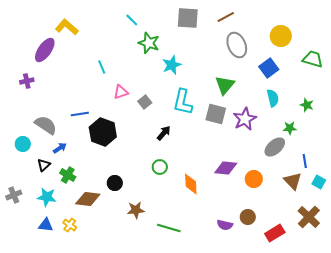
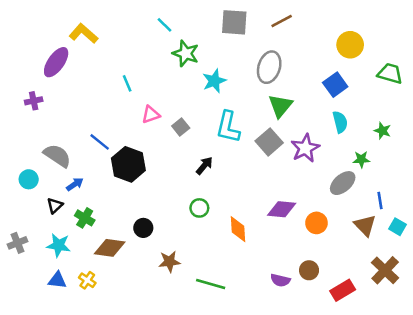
gray ellipse: (237, 45) -> (269, 67), moved, turned 40
blue line: (80, 114) -> (100, 142), turned 48
gray square: (216, 114) -> (269, 142), turned 35

